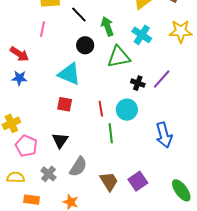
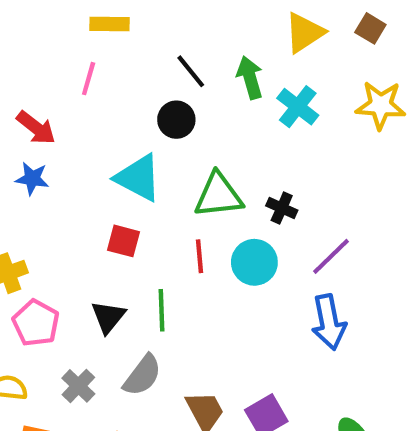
black line: (79, 15) -> (191, 71), moved
green arrow: (107, 26) -> (250, 77), moved
green triangle: (119, 57) -> (218, 195), moved
purple line: (162, 79) -> (331, 256), moved
green line: (111, 133) -> (162, 310), moved

